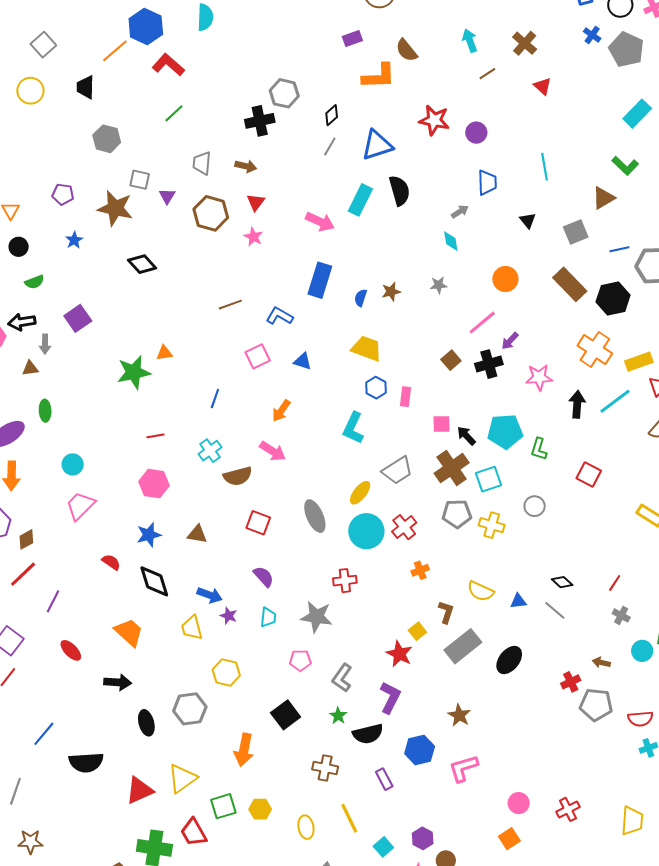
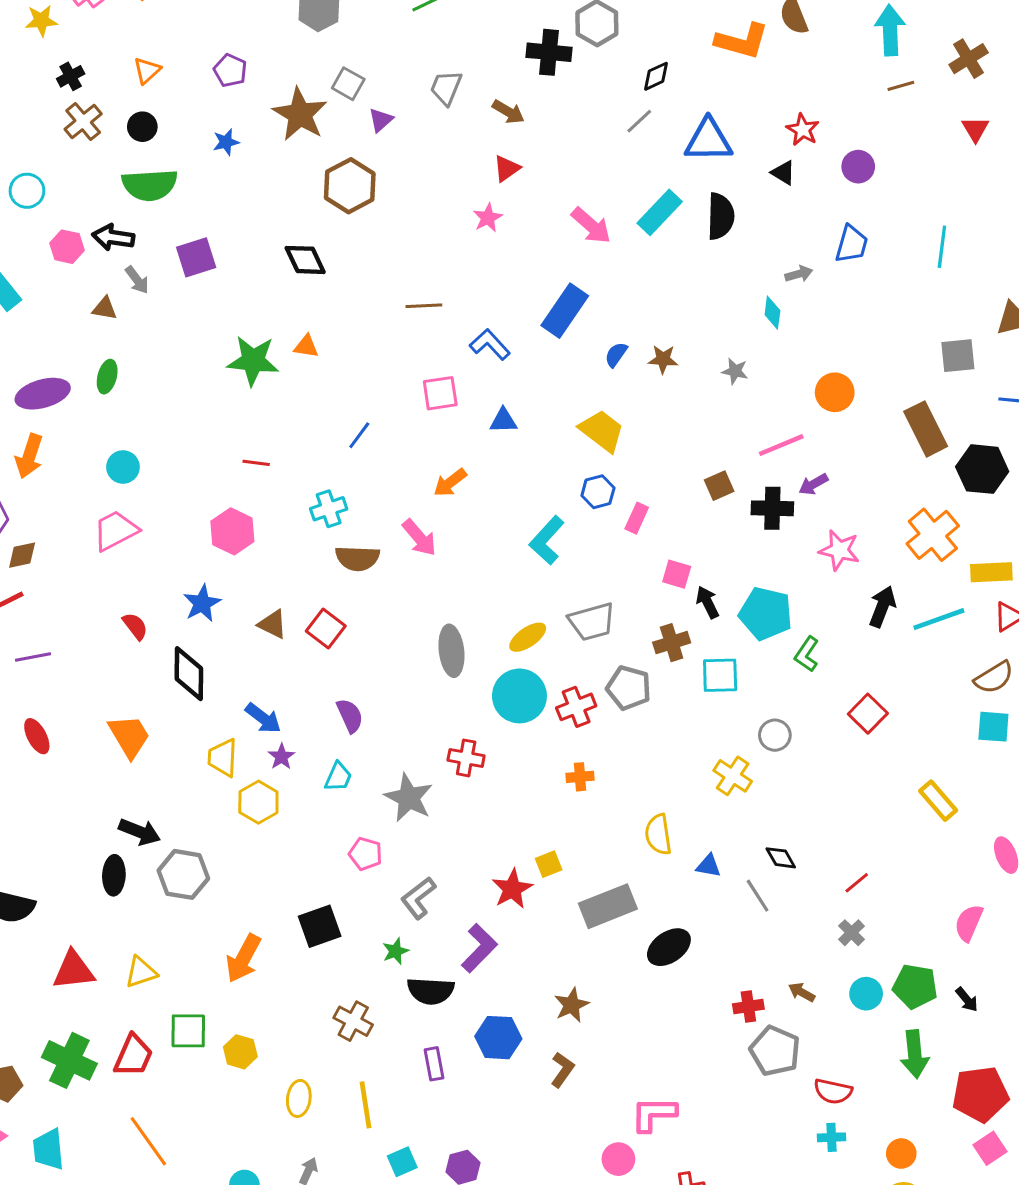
cyan arrow: (470, 41) -> (890, 30), size x1.4
red star: (434, 120) -> (803, 130), size x0.7
brown hexagon: (211, 213) -> (350, 186), moved
black triangle: (528, 220) -> (783, 173), moved, turned -36
black diamond: (142, 264) -> (305, 260), moved
green semicircle: (34, 282) -> (150, 185), size x1.8
gray arrow: (45, 344) -> (137, 280), turned -54
blue triangle: (303, 361) -> (503, 421), turned -36
brown cross: (452, 468) -> (672, 643), size x0.7
gray pentagon: (457, 514) -> (629, 688), moved
red square: (258, 523) -> (326, 628), moved
yellow cross: (492, 525) -> (733, 776), moved
blue star: (149, 535) -> (202, 603), turned -30
yellow semicircle: (481, 591) -> (658, 834), turned 40
purple line: (53, 601) -> (33, 657), turned 35
brown L-shape: (446, 612) -> (562, 1070), moved
yellow hexagon: (226, 673) -> (258, 802), moved
black arrow: (118, 682) -> (140, 832), moved
pink L-shape: (463, 768) -> (654, 1114), moved
yellow triangle: (182, 778) -> (141, 972), size x0.7
red trapezoid: (194, 832) -> (133, 1056), turned -144

